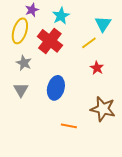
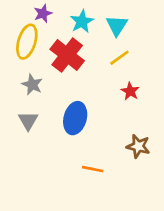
cyan triangle: (103, 24) -> (117, 26), moved
brown star: (103, 109) -> (138, 146), size x0.7

